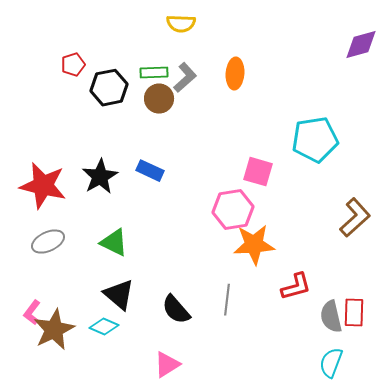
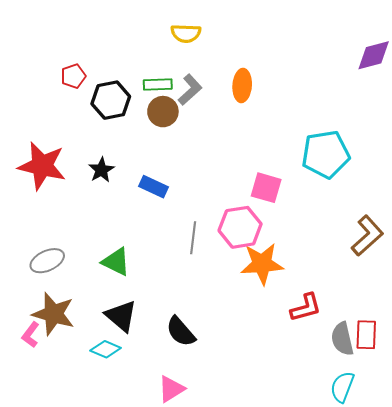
black star: (100, 177) -> (101, 170), moved, size x0.7
red star: (43, 186) -> (42, 166), moved
gray line: (227, 300) -> (193, 238), moved
brown star: (54, 330) -> (53, 314), moved, turned -30

